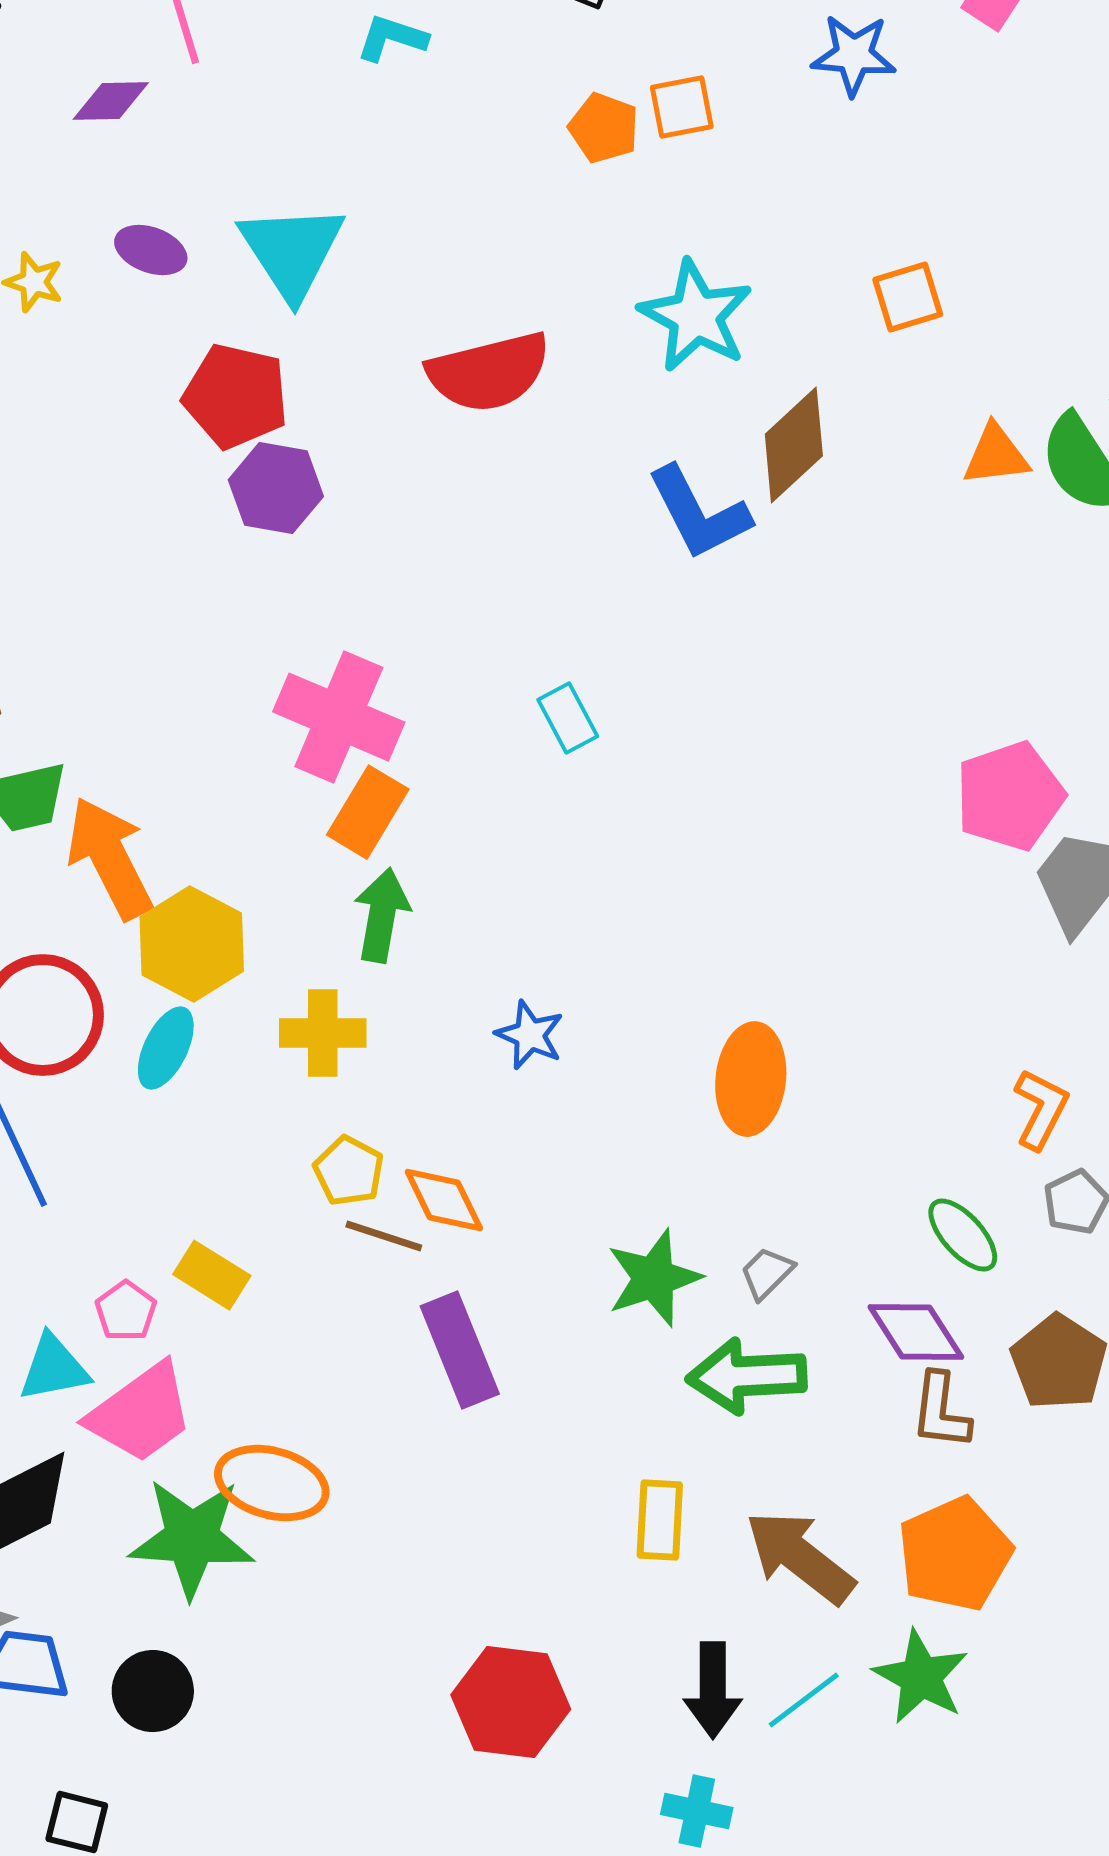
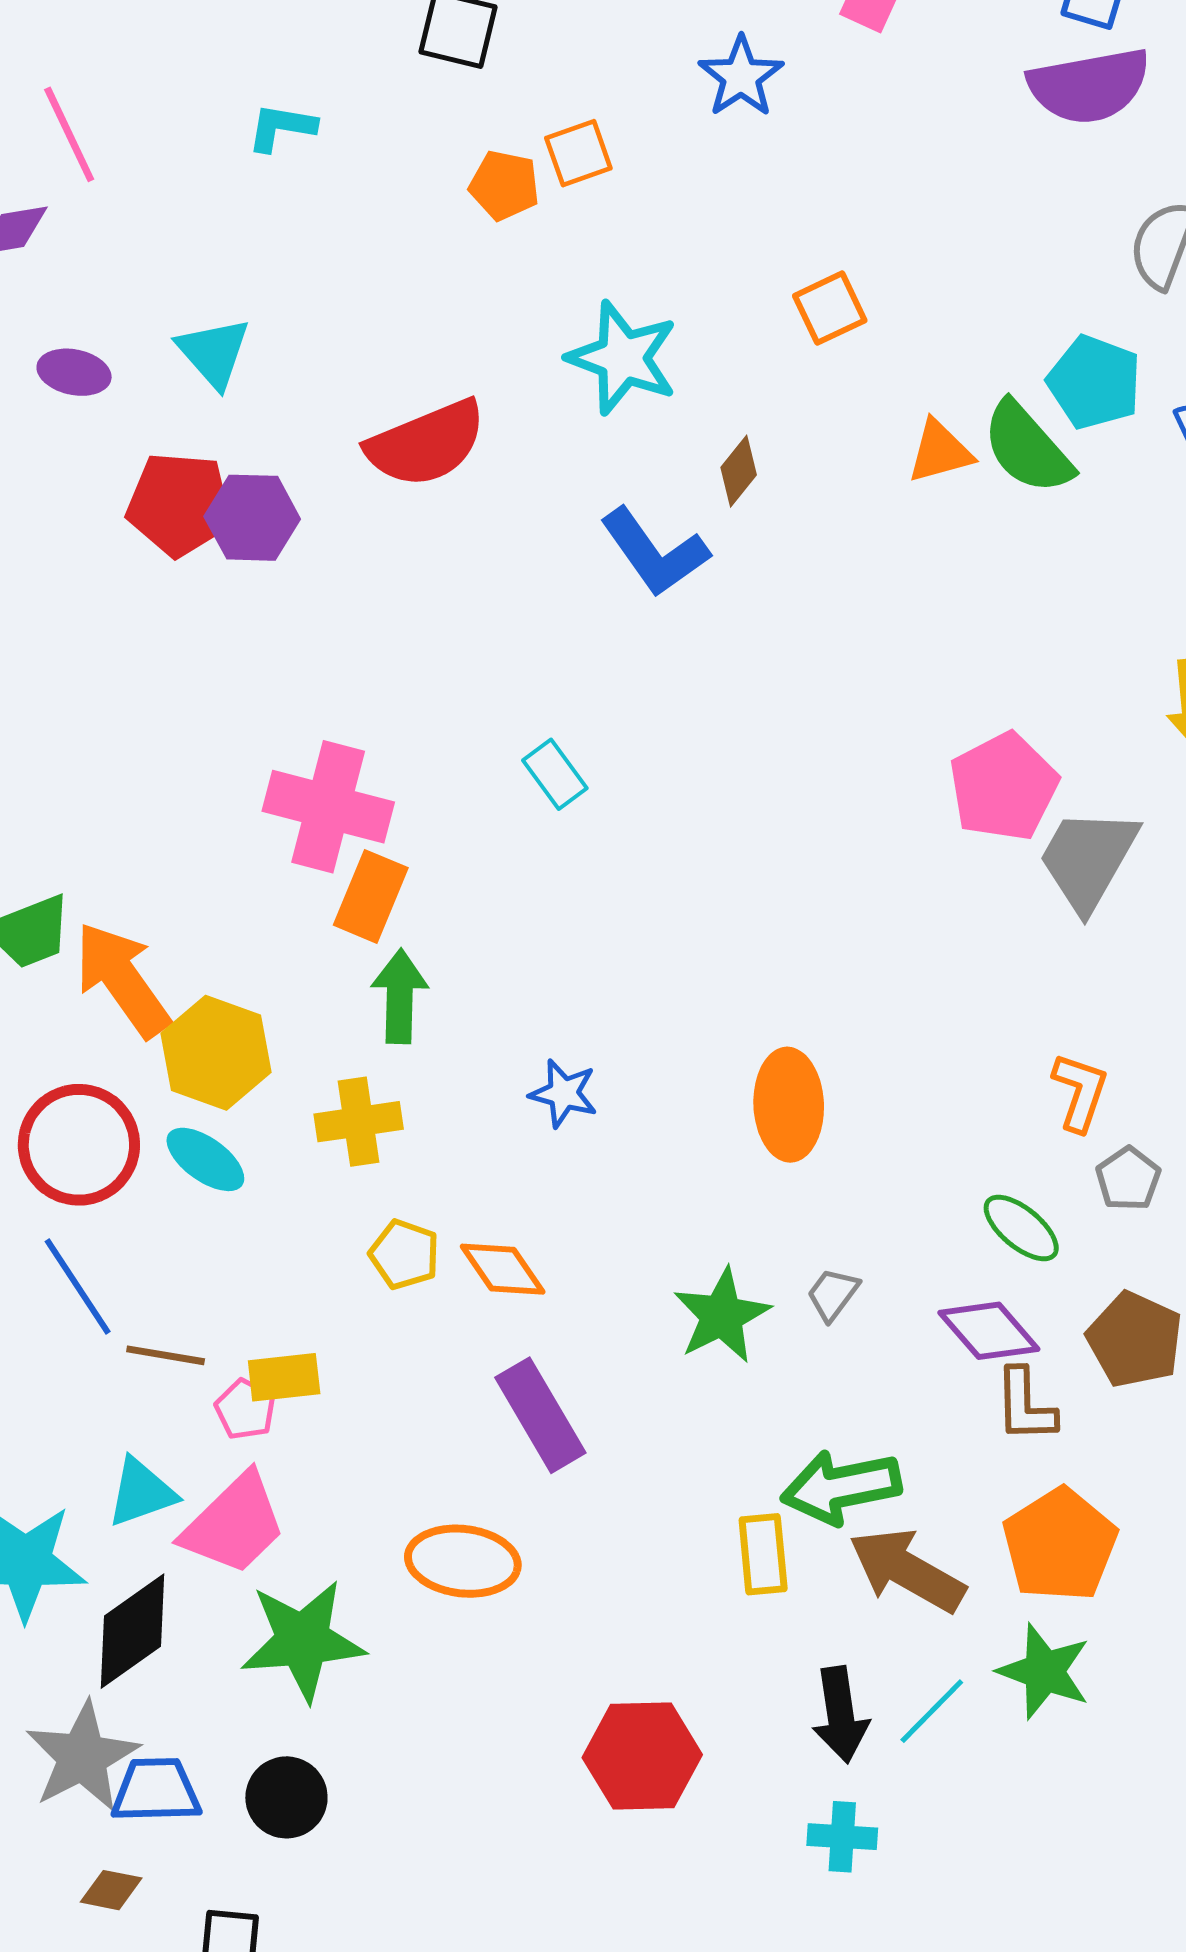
blue star: (854, 55) -> (741, 77), turned -30
cyan triangle: (292, 251) -> (214, 353), size x0.7
brown diamond: (794, 445) -> (739, 471), size x0.6
purple hexagon: (276, 488) -> (252, 518), moved
cyan ellipse: (166, 1048) -> (205, 1159), turned -72
brown line: (384, 1236) -> (166, 1355), moved
yellow rectangle: (212, 1275) -> (284, 1377), turned -30
pink pentagon: (126, 1311) -> (245, 1409), moved
green arrow: (747, 1376) -> (841, 1487), moved
orange ellipse: (272, 1483) -> (463, 1561), moved

